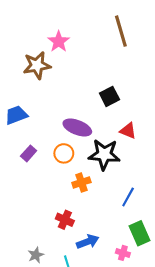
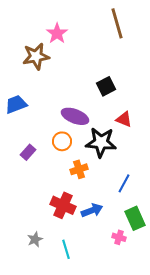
purple rectangle: (29, 153) -> (28, 152), moved
red cross: (65, 220) -> (63, 205), size x1.4
blue arrow: (88, 242) -> (92, 210), moved

